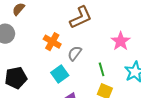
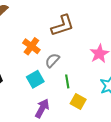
green line: (102, 69) -> (67, 81), moved

